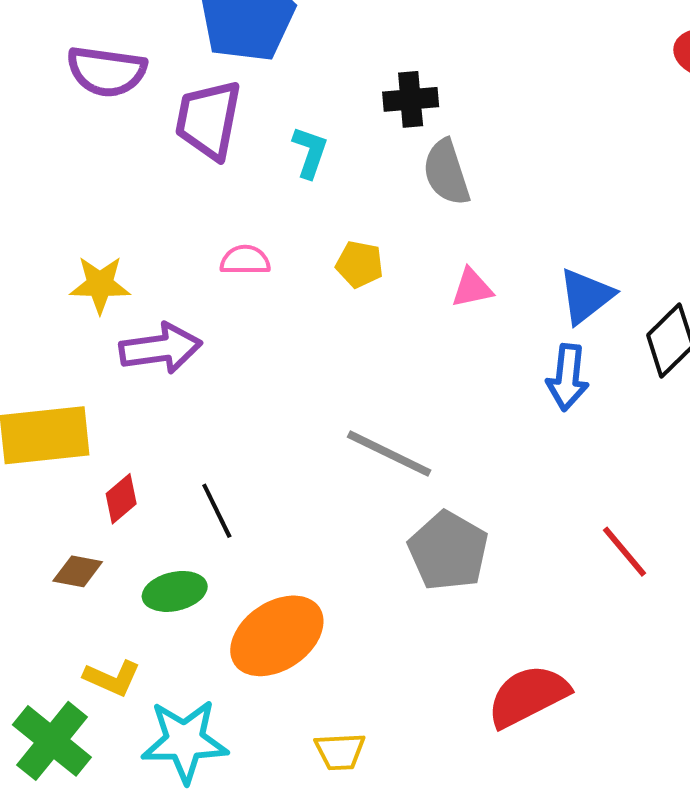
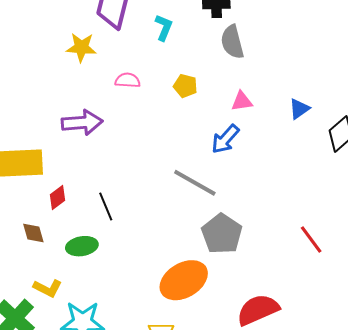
yellow star: (100, 285) -> (81, 47), moved
blue triangle: (586, 296) -> (299, 109), size x0.7
blue arrow: (568, 377) -> (225, 139), moved, turned 32
brown diamond: (78, 571) -> (33, 233), turned 60
orange ellipse: (277, 636) -> (184, 280), moved

